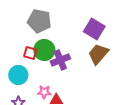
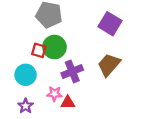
brown trapezoid: (98, 54) -> (109, 65), moved
purple cross: (60, 60) -> (72, 71), moved

